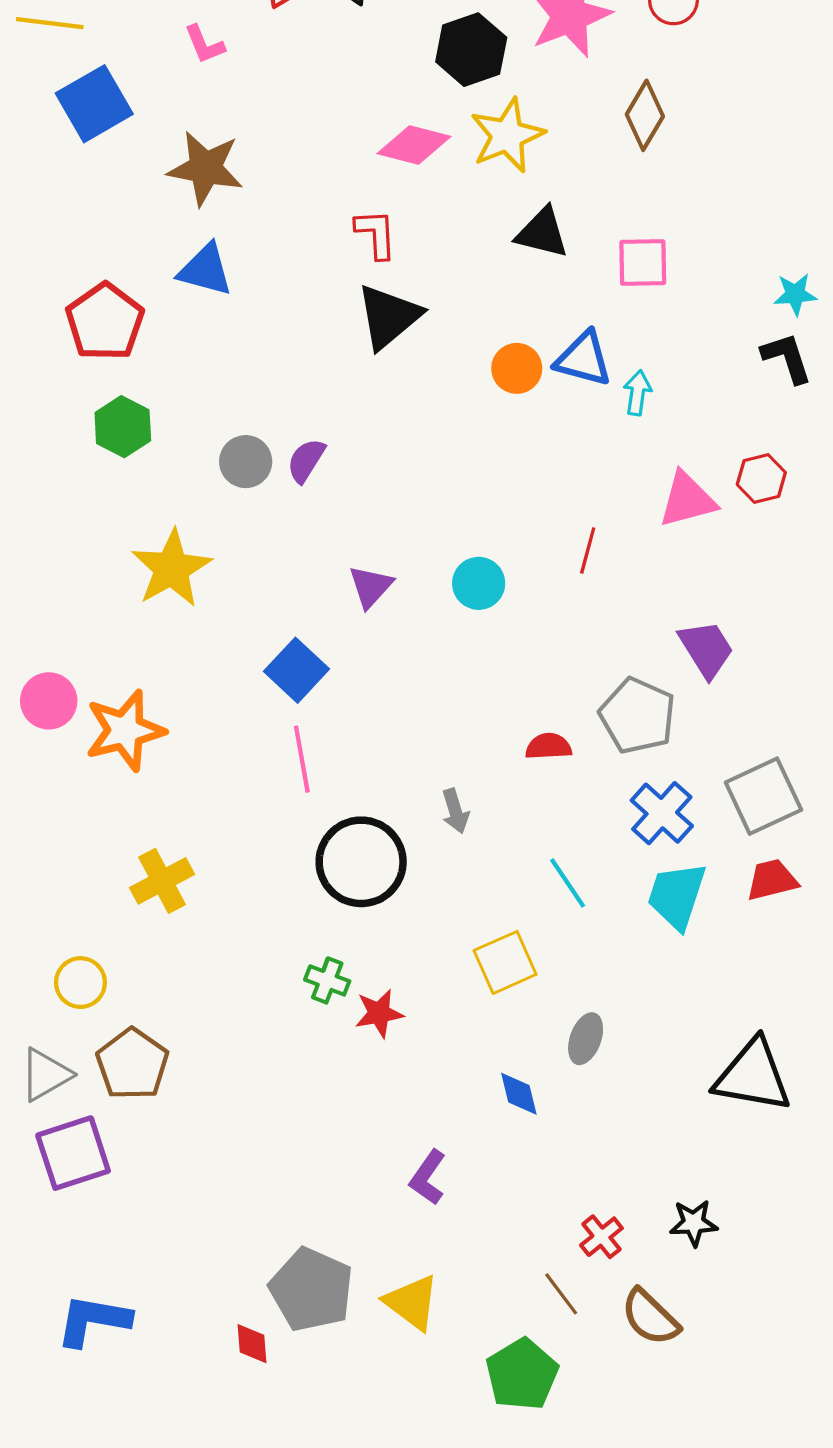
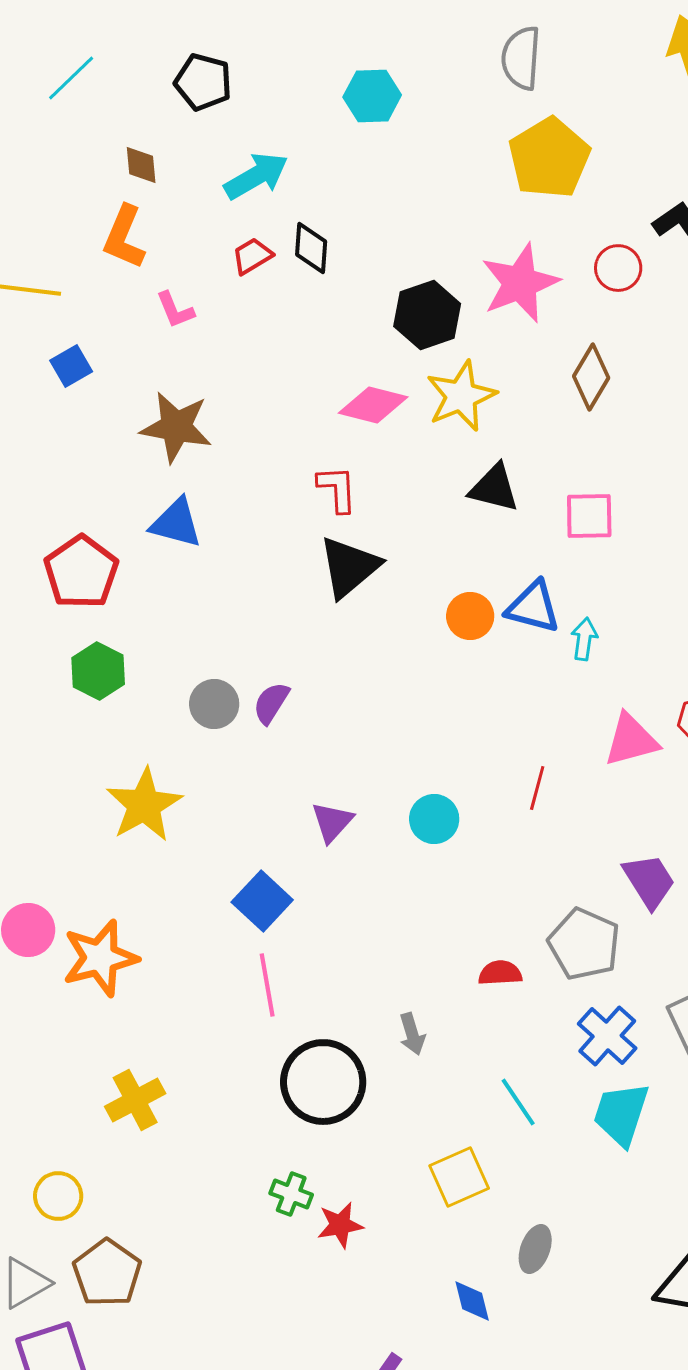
blue square: (94, 104) -> (71, 366), size x0.6

